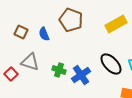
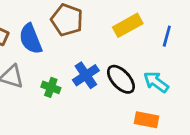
blue semicircle: (44, 34) -> (31, 39), size x1.6
blue cross: (81, 75) -> (86, 75), moved

